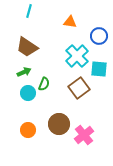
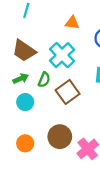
cyan cross: (77, 56) -> (62, 55), moved
green semicircle: (44, 84) -> (44, 80), moved
brown square: (79, 88) -> (68, 92), moved

